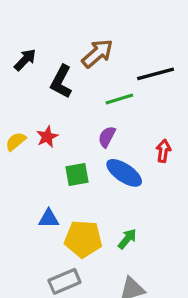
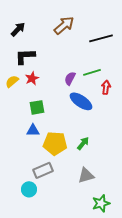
black L-shape: (61, 82) -> (25, 56), moved, turned 60
green line: (119, 99) -> (92, 72), moved
green square: (77, 174) -> (37, 107), moved

